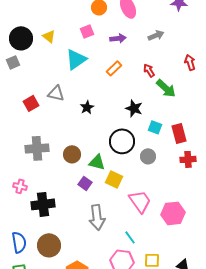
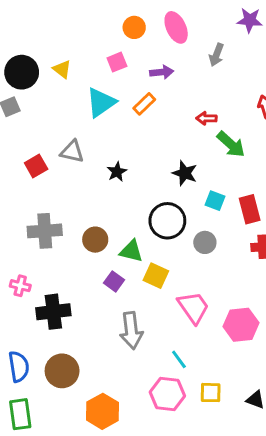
gray arrow: (156, 35) -> (216, 55), moved, turned 133
orange rectangle: (114, 68) -> (144, 104), moved
red arrow: (149, 70) -> (206, 118), turned -56

